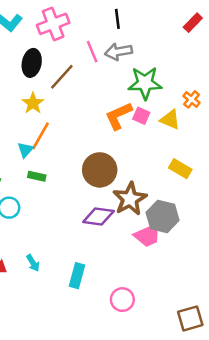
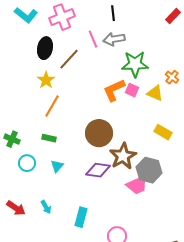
cyan triangle: (25, 150) -> (57, 166), moved

